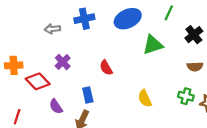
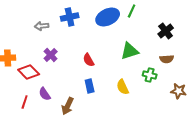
green line: (169, 13) -> (132, 11), moved
green triangle: (153, 45) -> (130, 51), moved
blue rectangle: (88, 95) -> (90, 86), moved
green cross: (186, 96) -> (150, 75), moved
red line: (17, 117) -> (25, 102), moved

